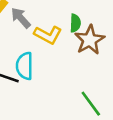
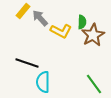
cyan semicircle: (25, 66) -> (43, 82), moved

